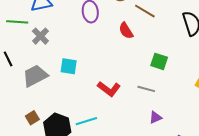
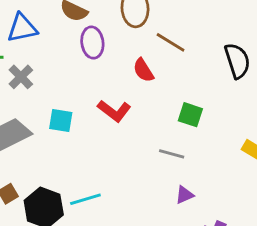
red L-shape: (109, 89) -> (114, 111), moved

